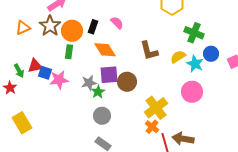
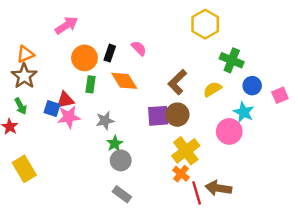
brown star: (50, 26) -> (24, 76), moved
brown L-shape: (149, 51) -> (177, 82), turned 60
green rectangle: (69, 52) -> (91, 84), moved
cyan star: (195, 64) -> (244, 112), moved
red triangle: (35, 66) -> (65, 100), moved
purple square: (109, 75) -> (158, 116), moved
brown circle: (127, 82) -> (177, 115), moved
green star: (98, 92) -> (115, 144), moved

